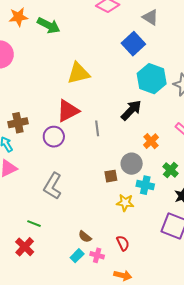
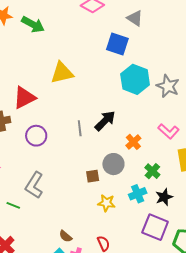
blue square: (133, 44) -> (117, 44), turned -30
black arrow: (131, 110) -> (105, 121), moved
red triangle: (68, 111) -> (24, 98), moved
cyan cross: (145, 185) -> (138, 194), moved, turned -36
green line: (34, 224) -> (13, 205), moved

